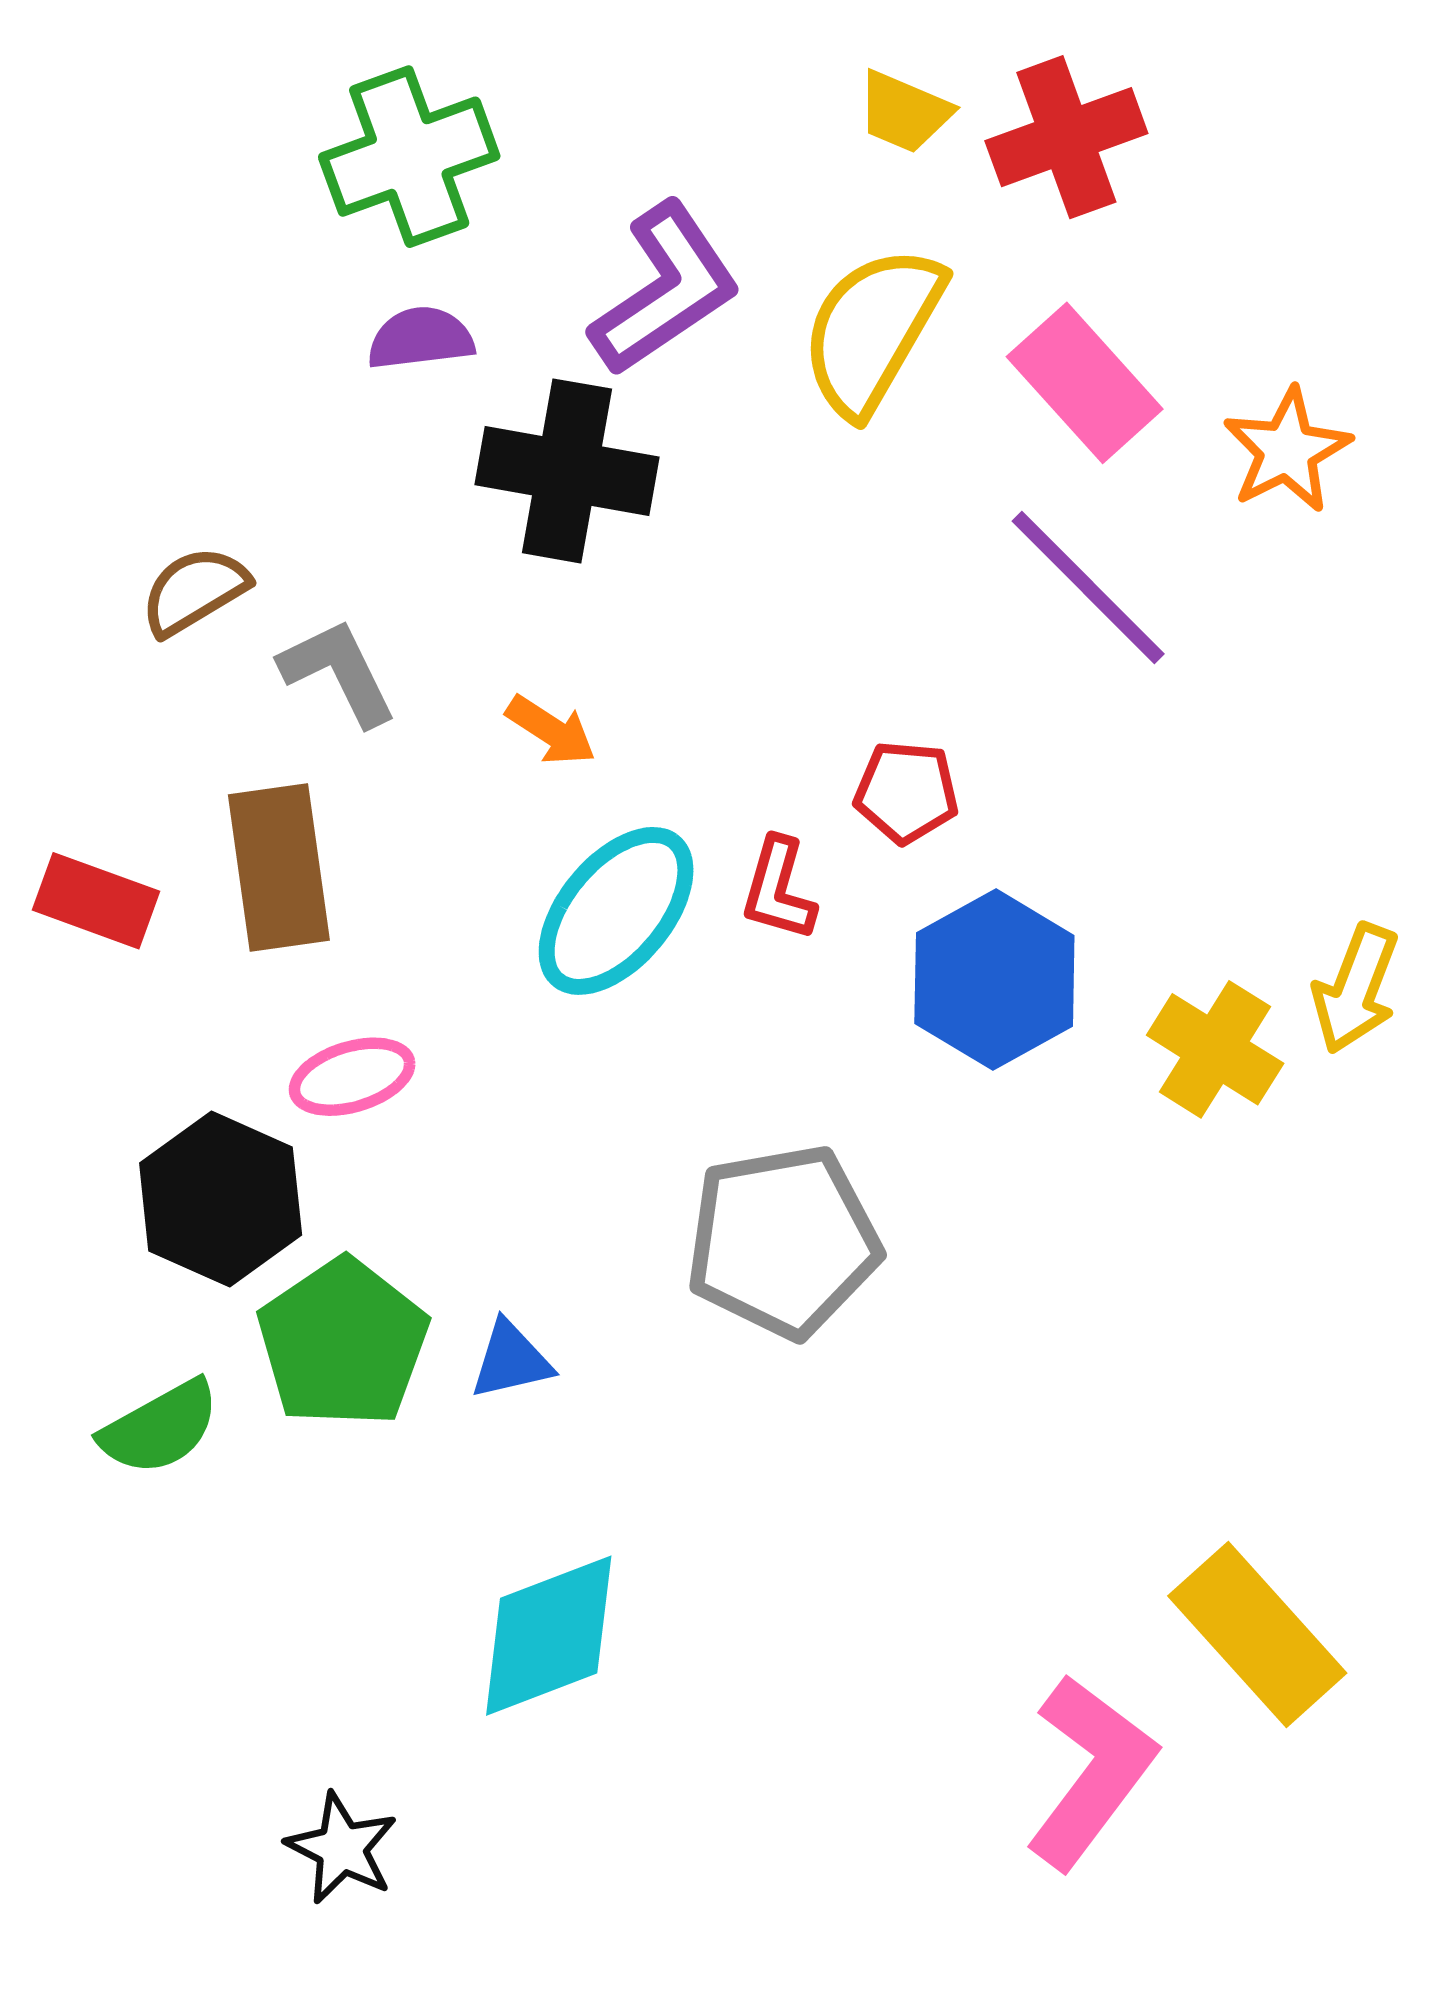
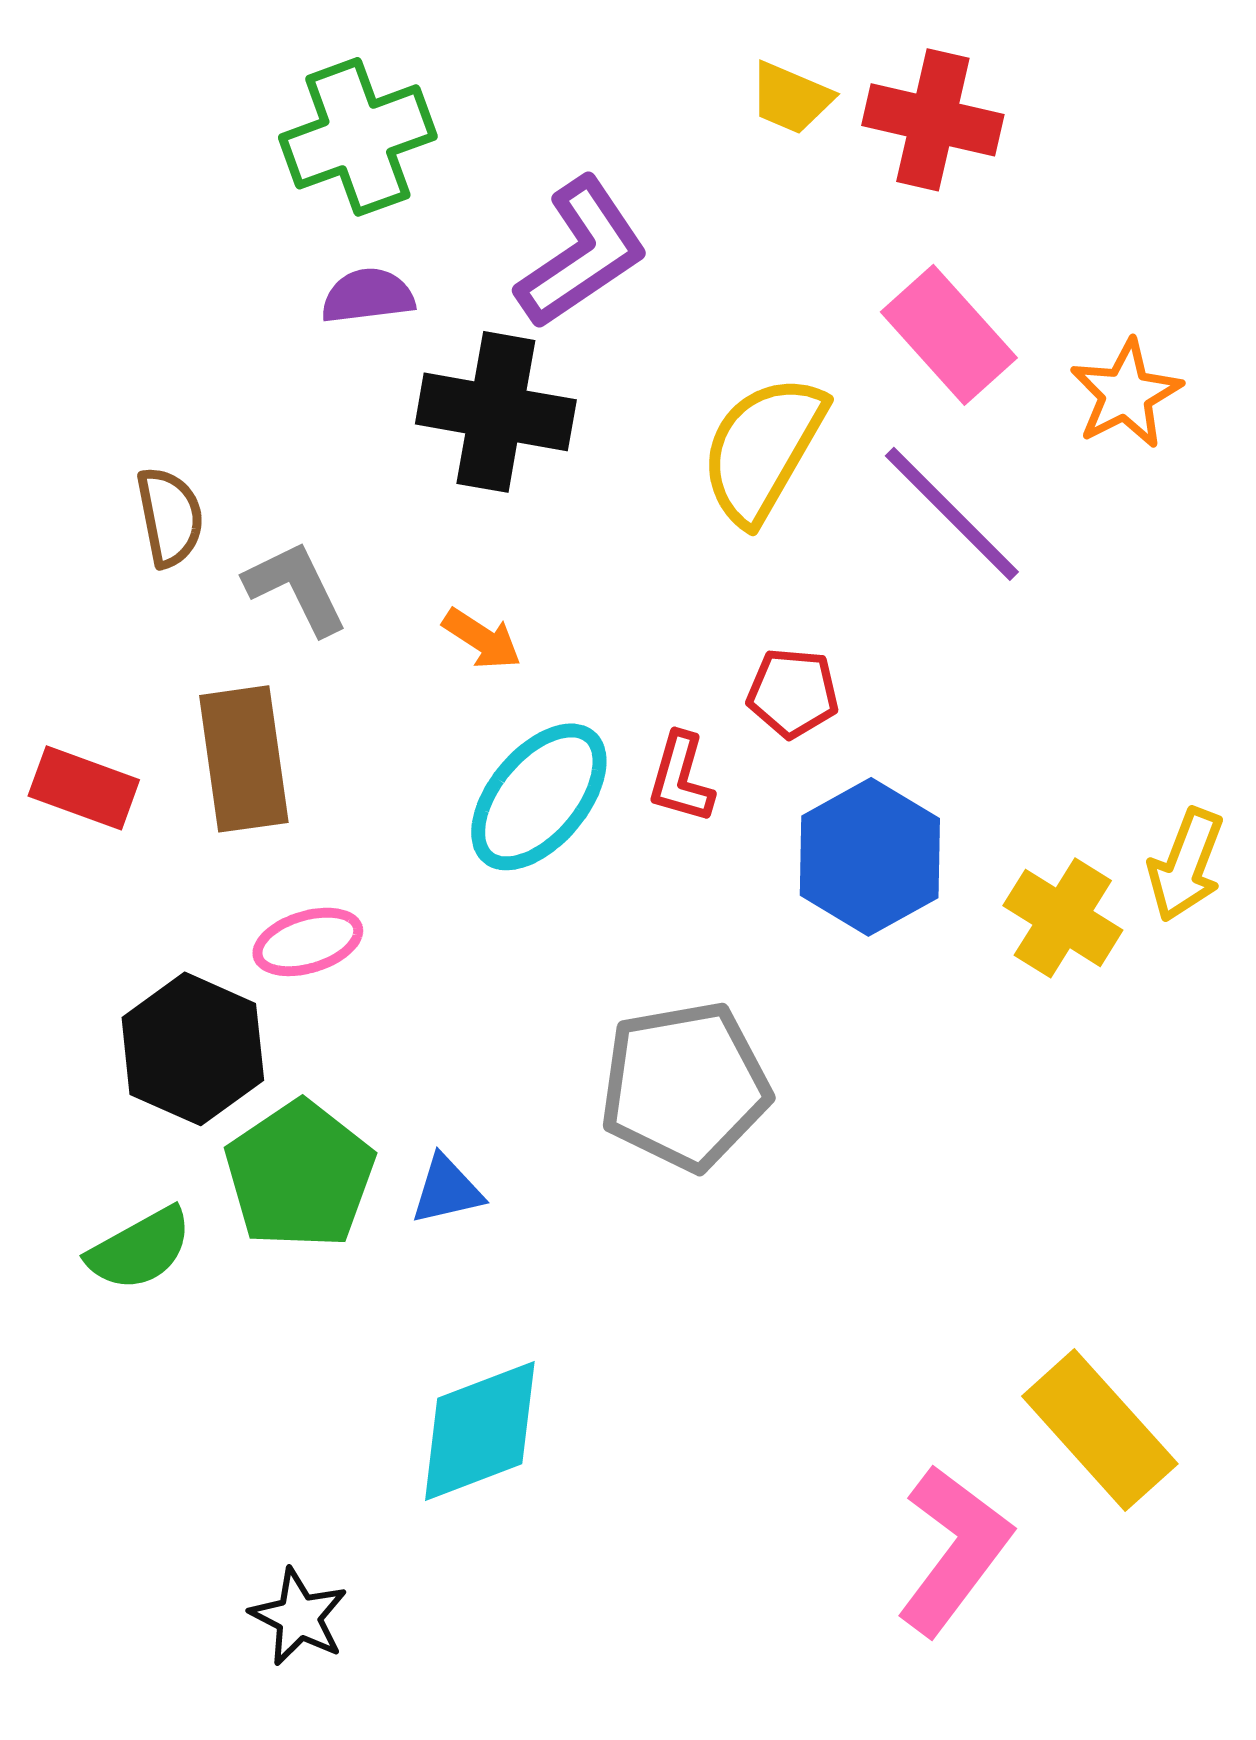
red cross: (1066, 137) -> (933, 120), turned 33
yellow semicircle: (872, 330) -> (763, 449), moved
brown semicircle: (194, 591) -> (170, 517), turned 110

